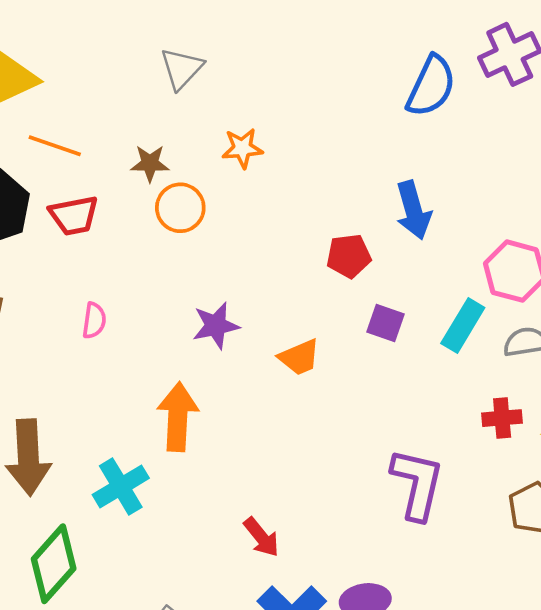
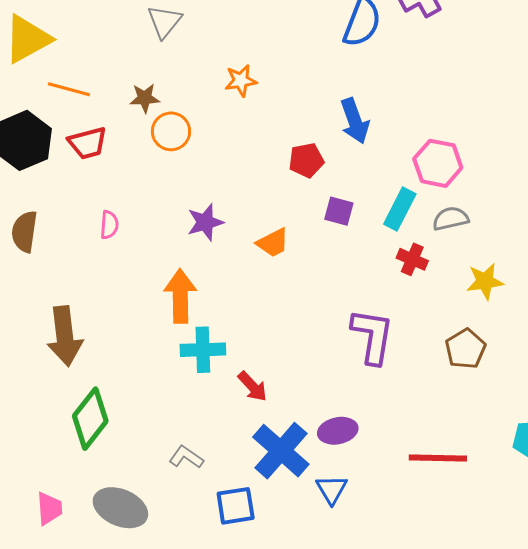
orange star: (242, 148) -> (241, 81), moved
red cross: (502, 418) -> (412, 259), moved, turned 32
cyan cross: (121, 486) -> (203, 350), moved, turned 33

